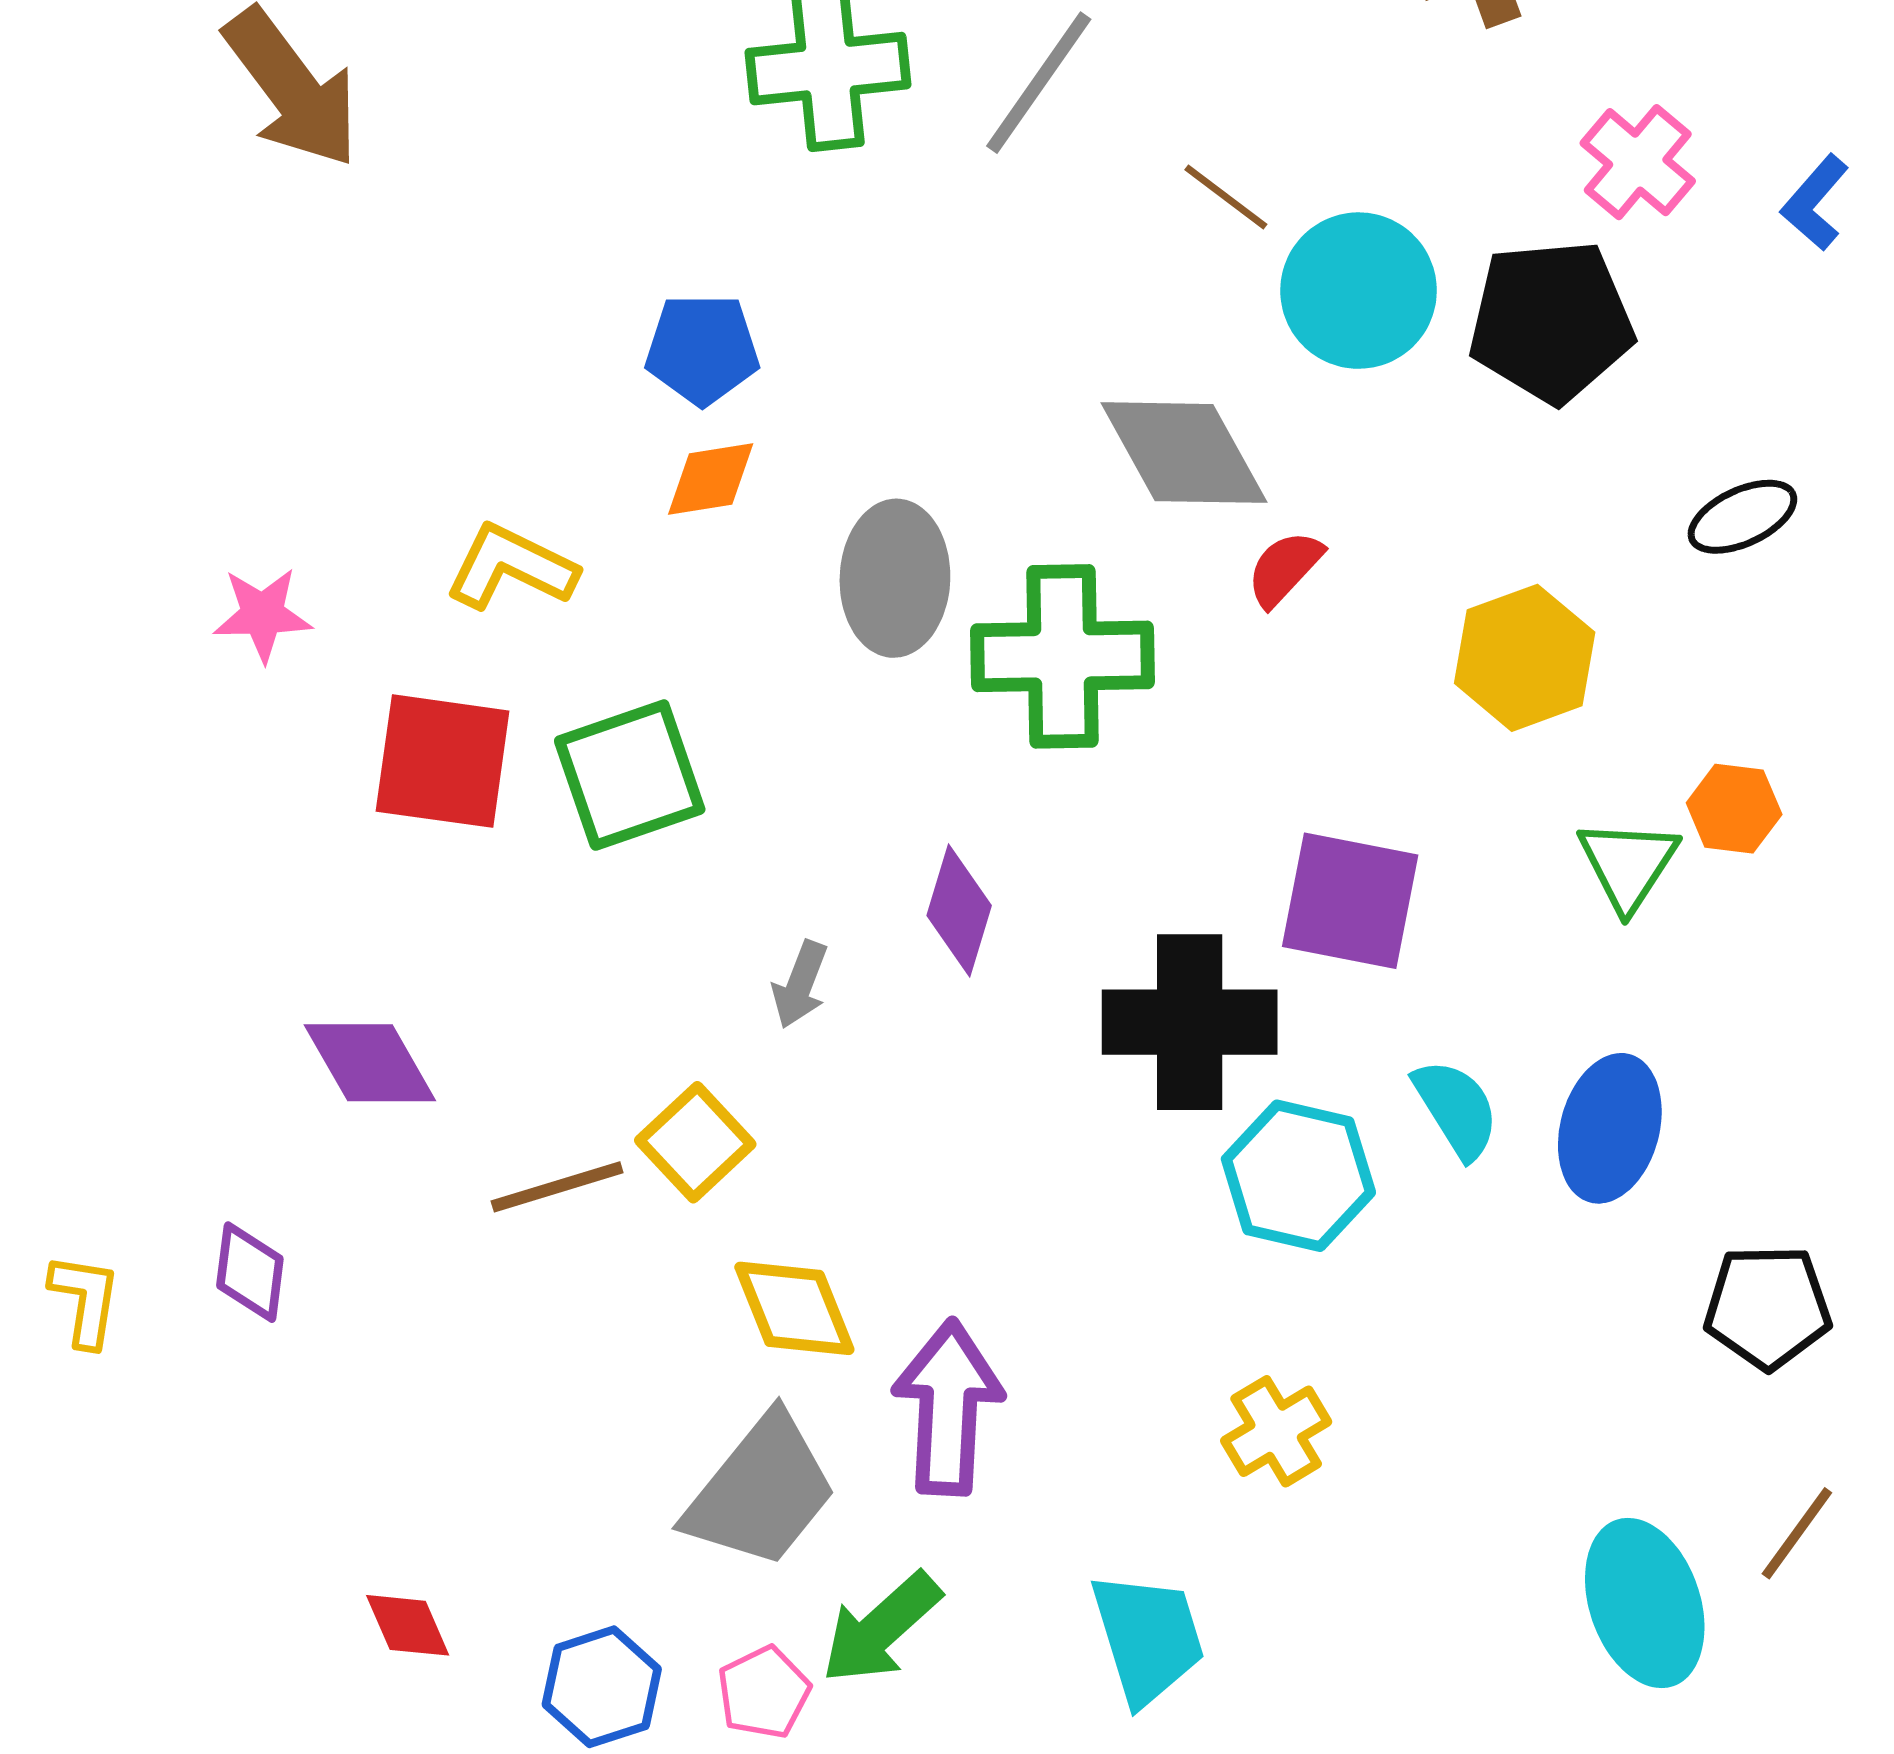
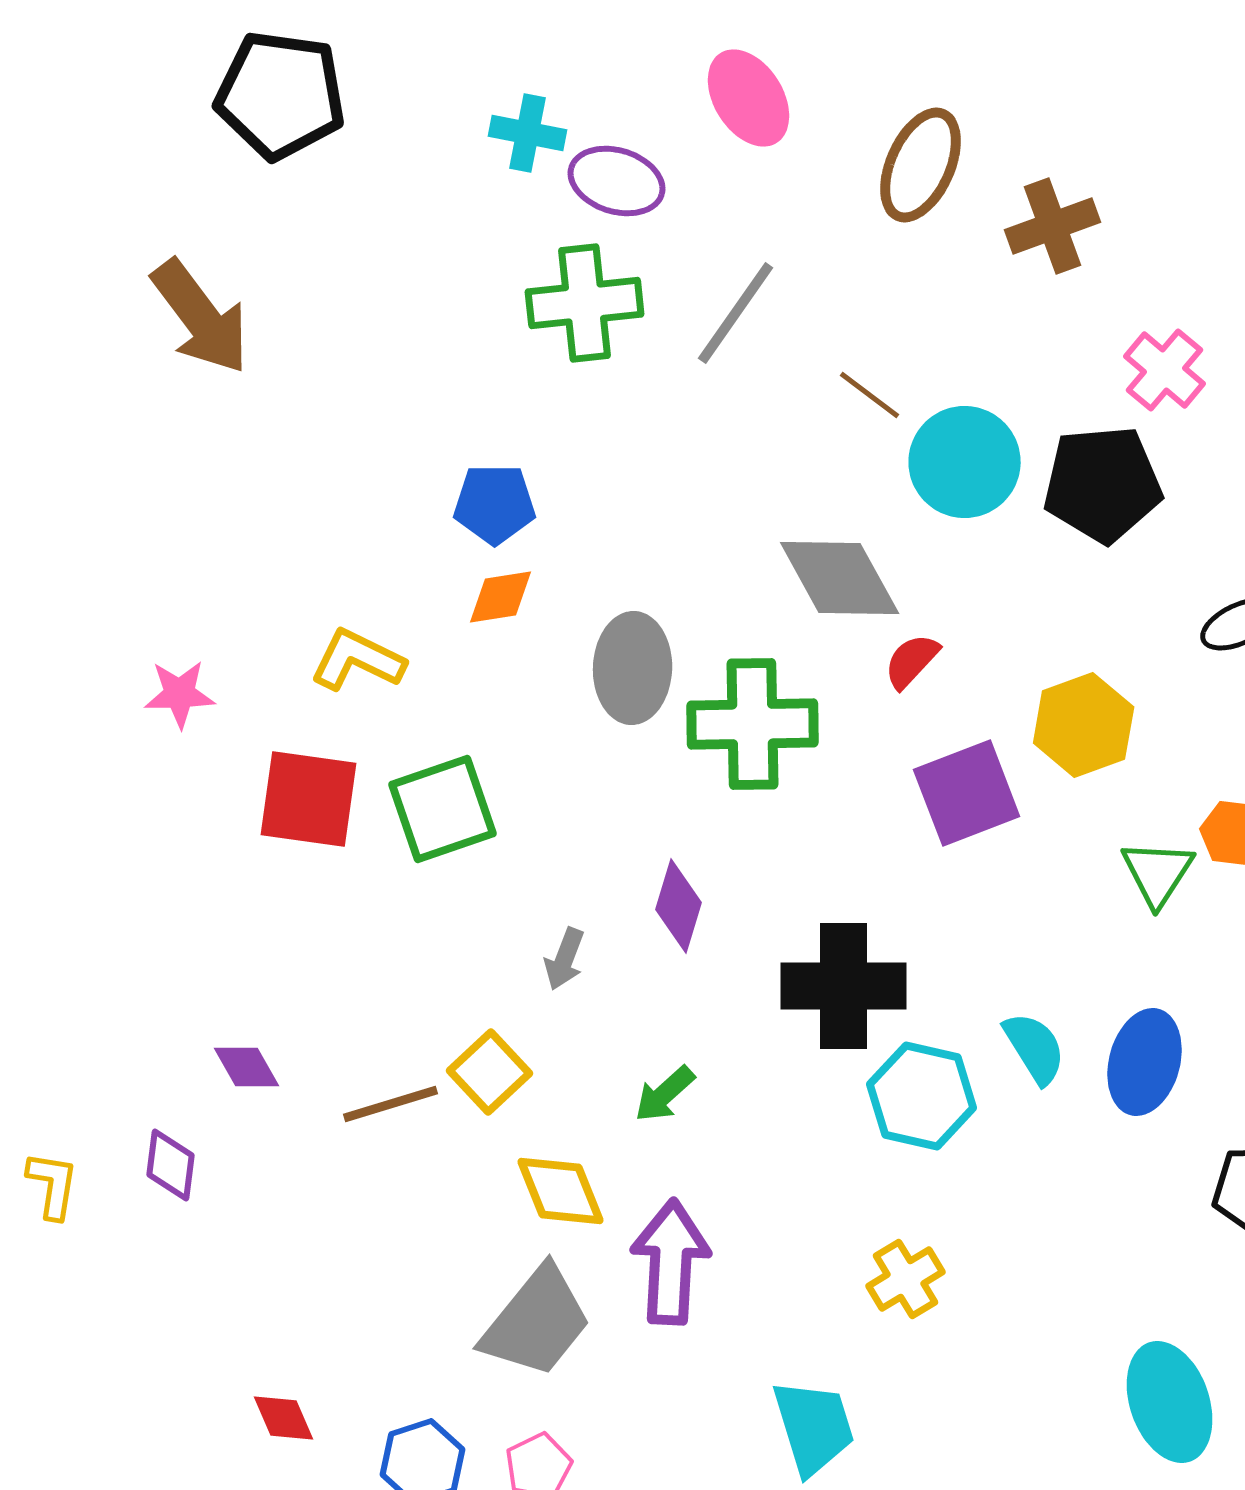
purple square: (1350, 901) -> (967, 793), moved, turned -32
purple diamond: (370, 1063) -> (247, 1067), moved, size x0.7
green arrow: (881, 1628) -> (665, 1094), moved, size x0.7

